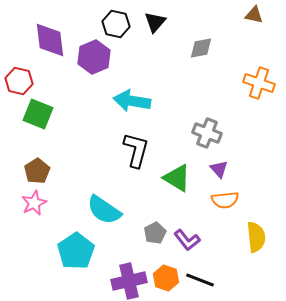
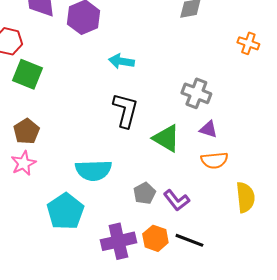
orange cross: (259, 83) -> (248, 43), size x0.7
cyan arrow: (132, 101) -> (121, 61), size x0.7
purple triangle: (219, 169) -> (208, 129), turned -30
cyan semicircle: (104, 210) -> (93, 170), turned -36

